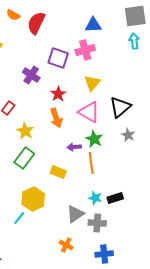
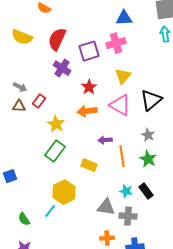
red semicircle: (36, 23) -> (57, 39), moved
purple square: (58, 58) -> (89, 51), turned -35
orange arrow: (56, 118) -> (87, 111), turned 102
gray star: (128, 135) -> (148, 135), moved
green star: (94, 139) -> (148, 159), moved
black rectangle: (115, 198) -> (146, 191), turned 70
gray triangle: (75, 214) -> (106, 207), turned 42
orange cross: (66, 245) -> (107, 238), moved, turned -32

